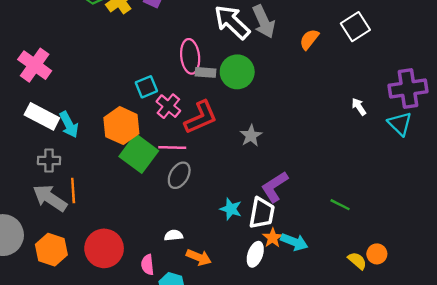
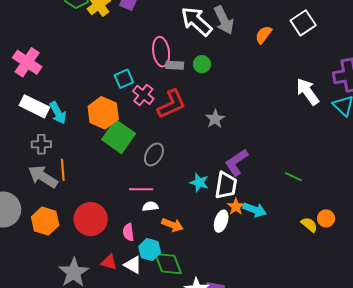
green circle: (237, 72) -> (202, 64), size x0.6
white arrow: (359, 107) -> (308, 92), size x1.8
pink line: (172, 147) -> (141, 189), moved

